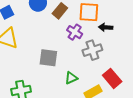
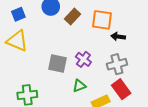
purple cross: (75, 32) -> (83, 59), moved
gray cross: (92, 50) -> (117, 64), moved

